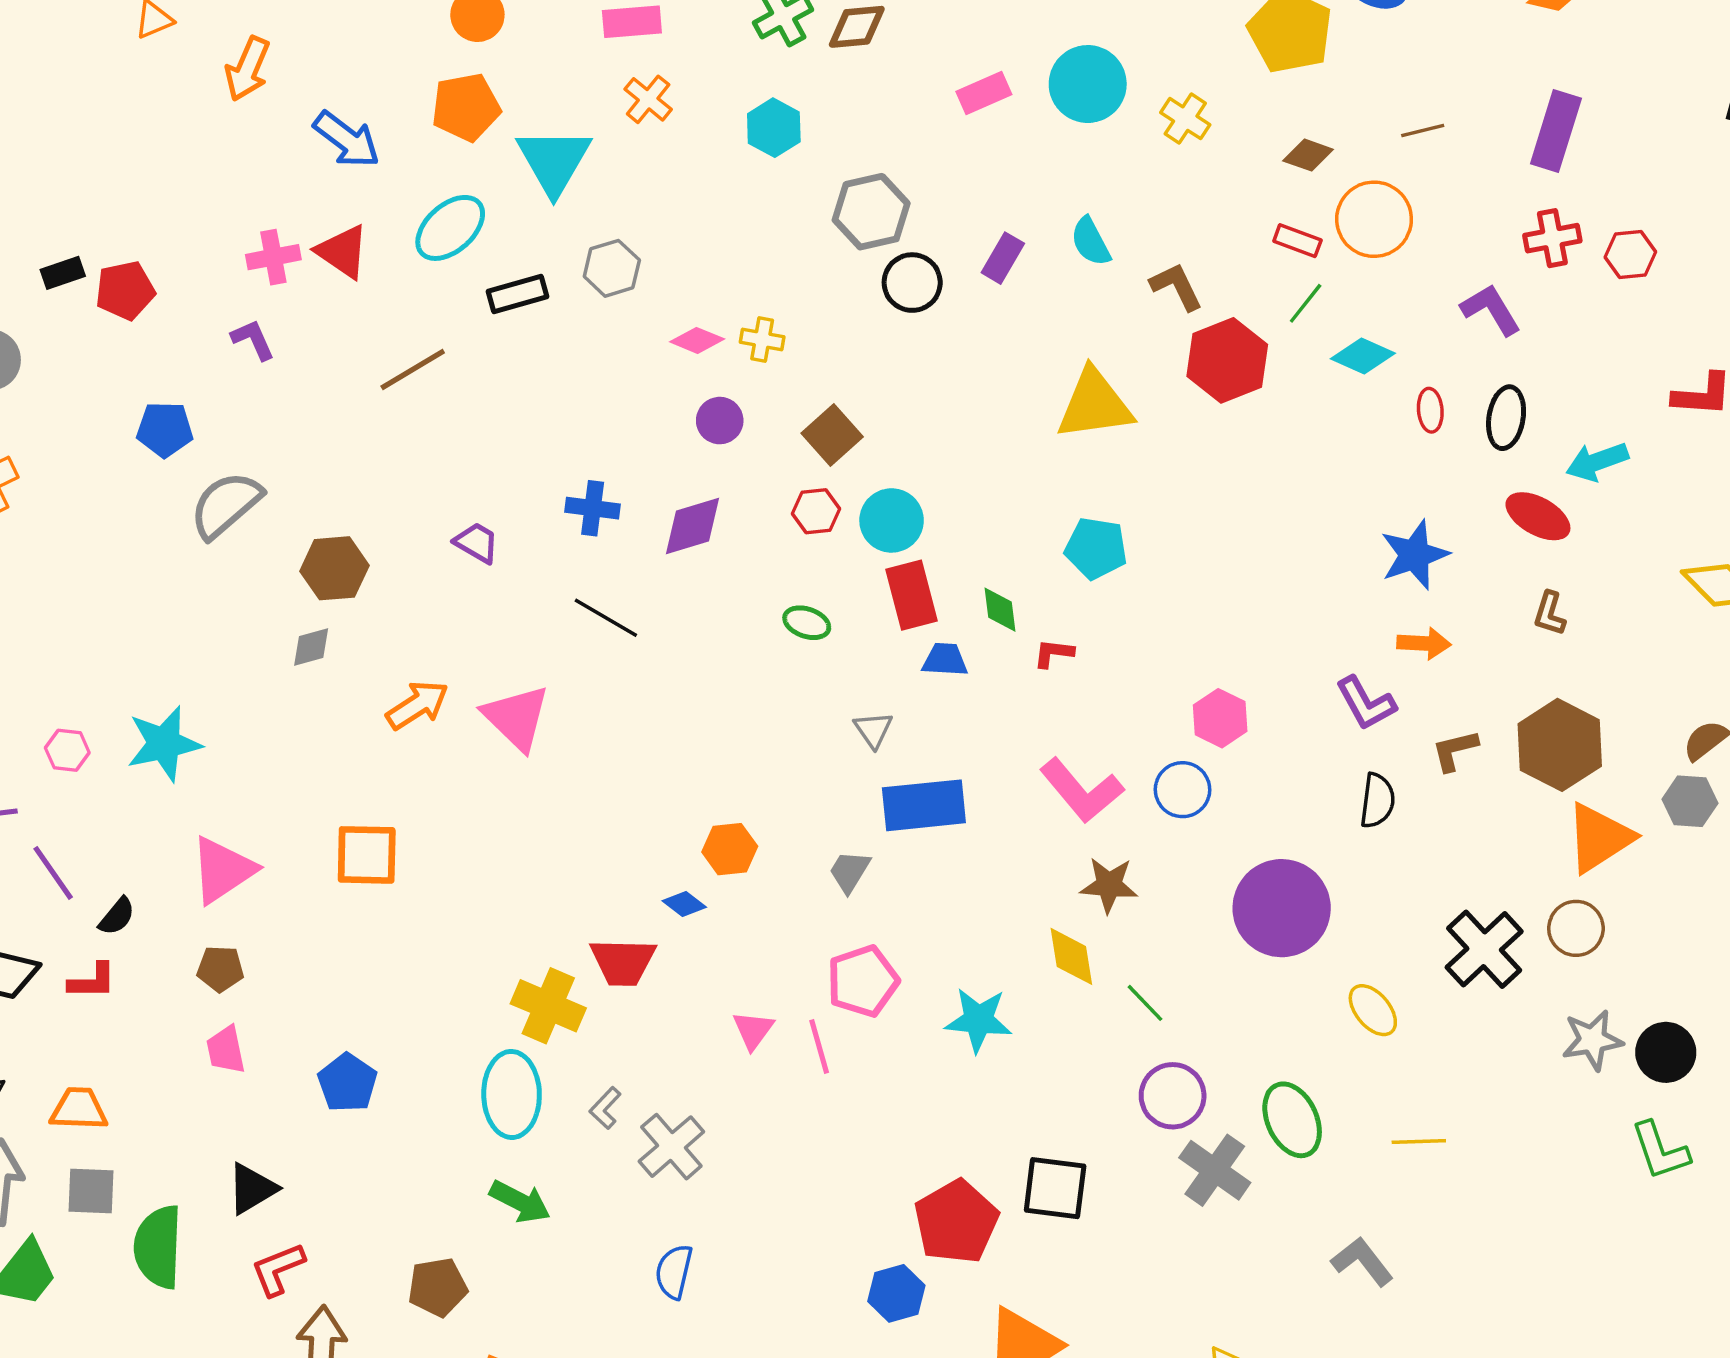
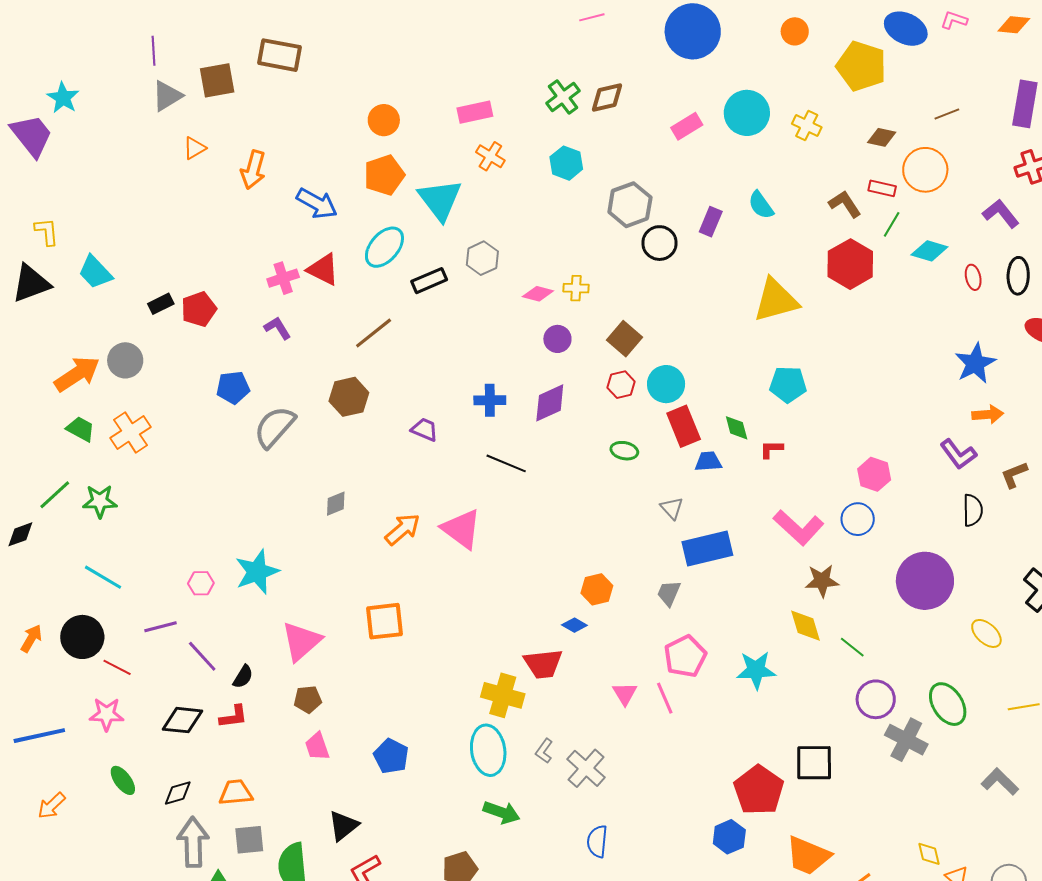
brown L-shape: (1176, 286) -> (845, 204), moved
brown hexagon: (334, 568) -> (349, 397), moved

